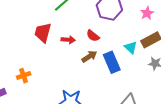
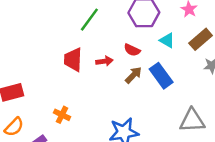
cyan triangle: (131, 47) -> (167, 40), moved
orange cross: (24, 76) -> (62, 115), turned -32

